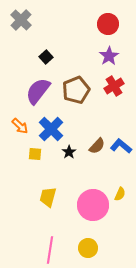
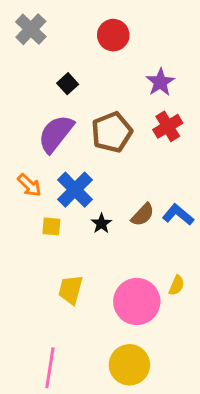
red circle: (108, 24) -> (113, 35), moved
yellow circle: (88, 248) -> (129, 365), size x1.4
pink line: (50, 250) -> (50, 368), moved

